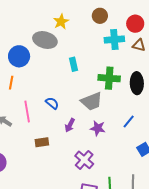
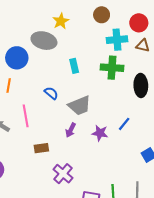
green cross: (109, 78) -> (112, 68), moved
gray trapezoid: (92, 101) -> (80, 106), moved
blue semicircle: (52, 103) -> (51, 93), moved
blue line: (129, 122) -> (124, 124), moved
purple cross: (84, 160) -> (63, 174), moved

